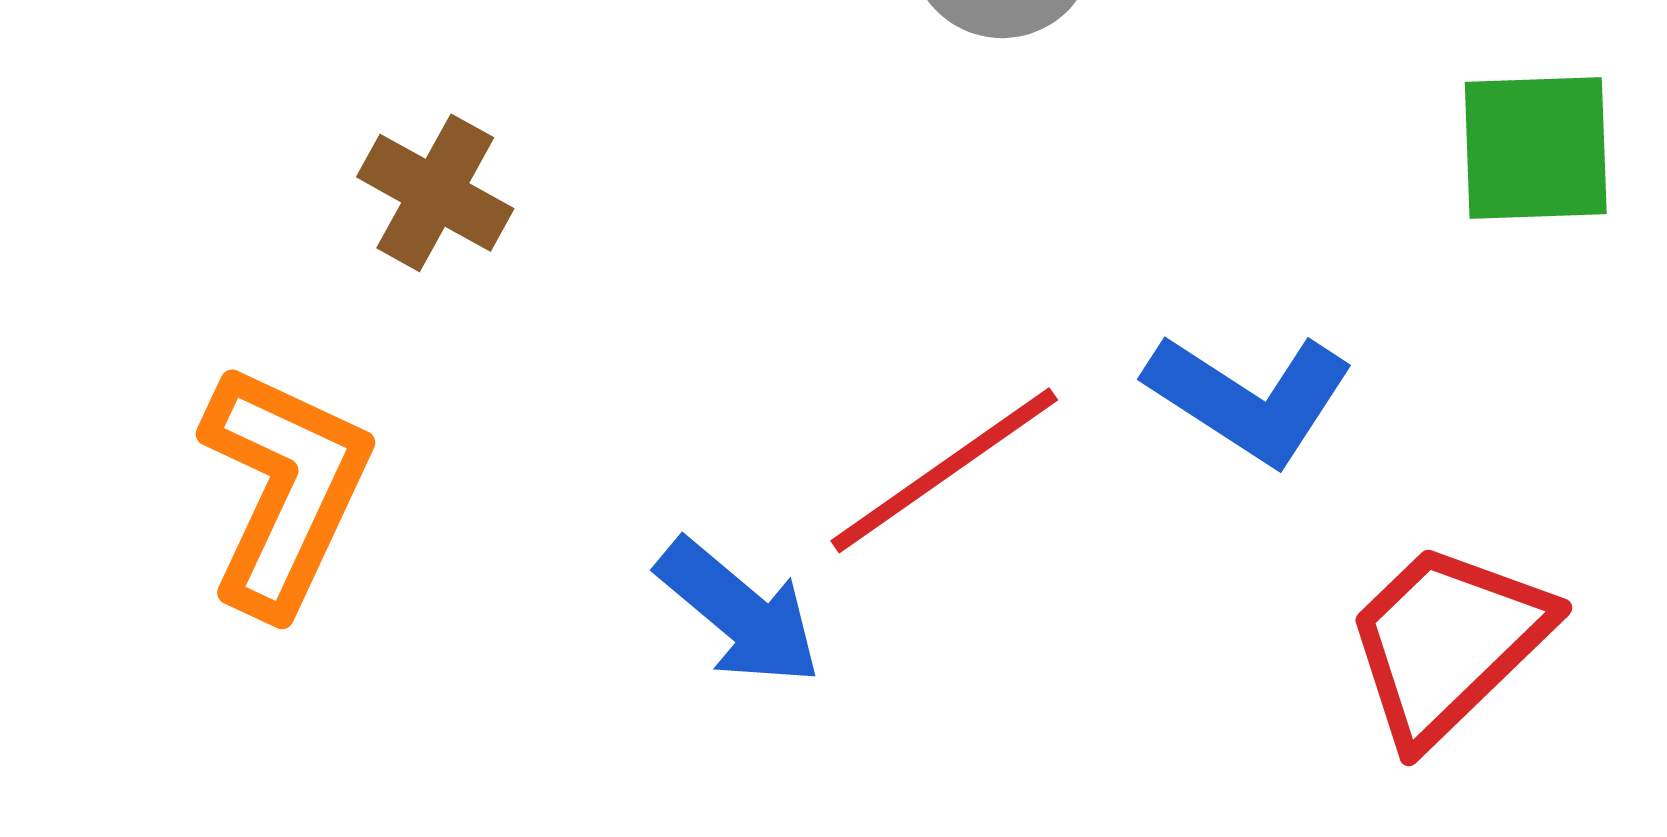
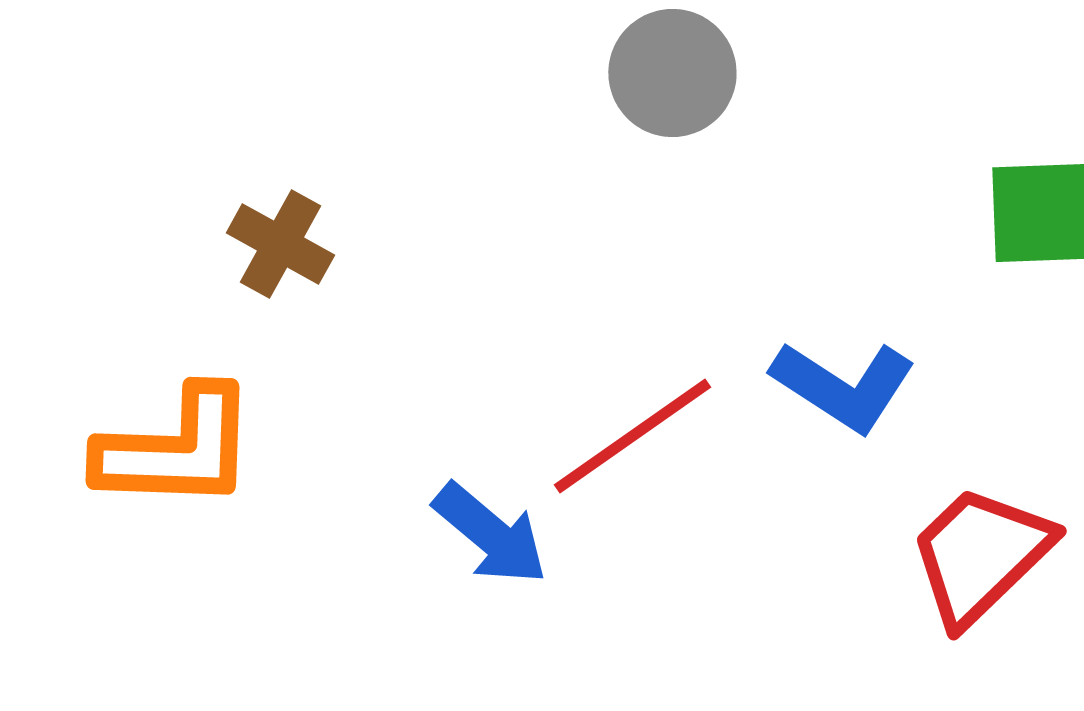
orange L-shape: (285, 489) -> (176, 449), turned 67

